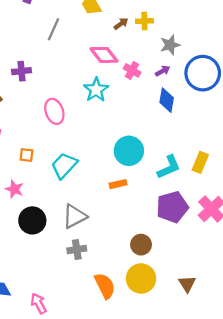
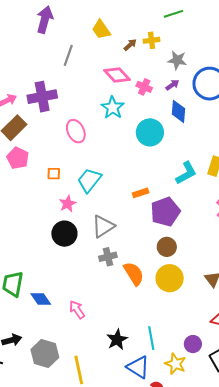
gray star: (170, 45) -> (177, 60), turned 30
purple cross: (22, 71) -> (42, 97), size x1.6
cyan circle: (129, 151) -> (150, 132), moved
pink star: (14, 189) -> (68, 204), moved, turned 30
purple pentagon: (172, 207) -> (165, 212), moved
orange semicircle: (105, 286) -> (134, 274), moved

